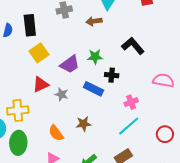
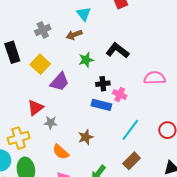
yellow square: (39, 53) -> (40, 64), moved
green star: (95, 57) -> (86, 60), moved
blue rectangle: (94, 89) -> (101, 105), moved
gray star: (61, 94) -> (51, 123), moved
pink cross: (131, 102) -> (120, 94), moved, turned -32

